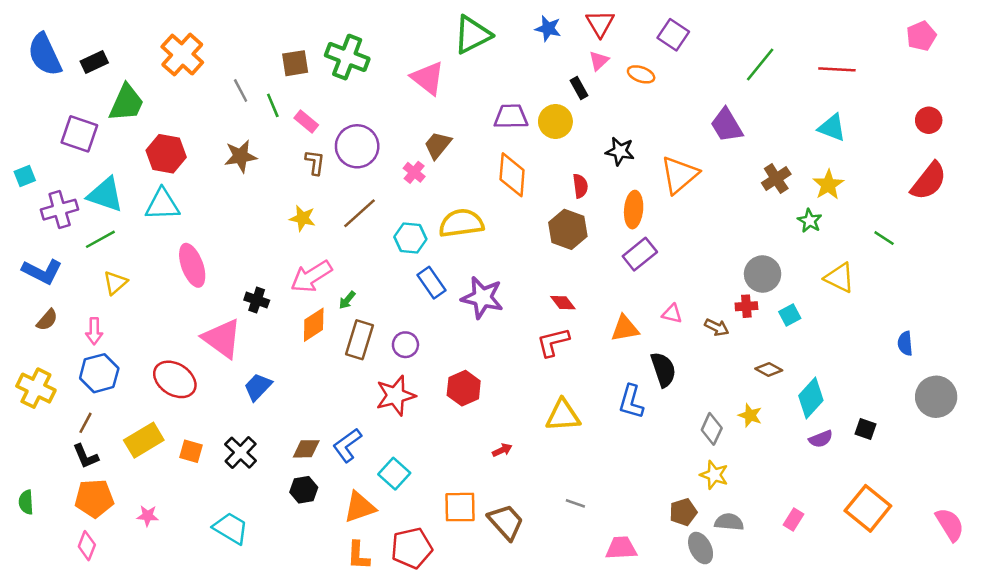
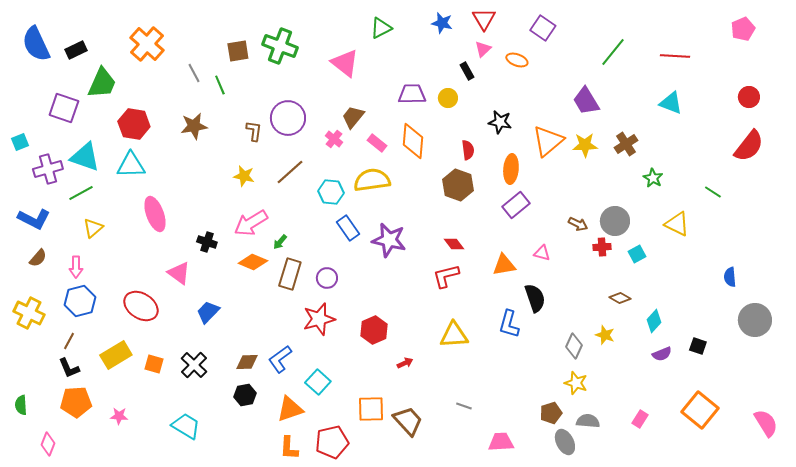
green triangle: (472, 35) -> (381, 28), size x0.7
pink rectangle: (306, 121) -> (377, 143), moved
yellow circle: (555, 121) -> (448, 98), size x0.7
yellow star: (828, 185) -> (585, 145), moved, turned 30
orange diamond: (314, 325) -> (253, 262), turned 56
brown arrow: (717, 327) -> (578, 224), moved
pink triangle: (222, 338) -> (179, 273), size x0.7
red hexagon: (464, 388) -> (374, 330), moved
cyan diamond: (811, 398) -> (654, 321), size x0.7
pink diamond: (87, 546) -> (48, 444), moved

